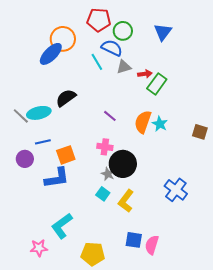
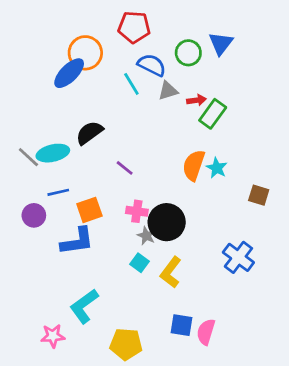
green circle: (123, 31) -> (188, 53), moved
purple line: (110, 116) -> (125, 168), moved
brown square: (200, 132) -> (259, 195), moved
pink cross: (105, 147) -> (137, 211), moved

